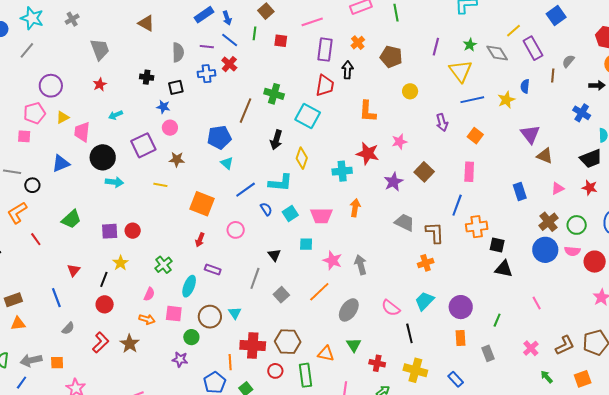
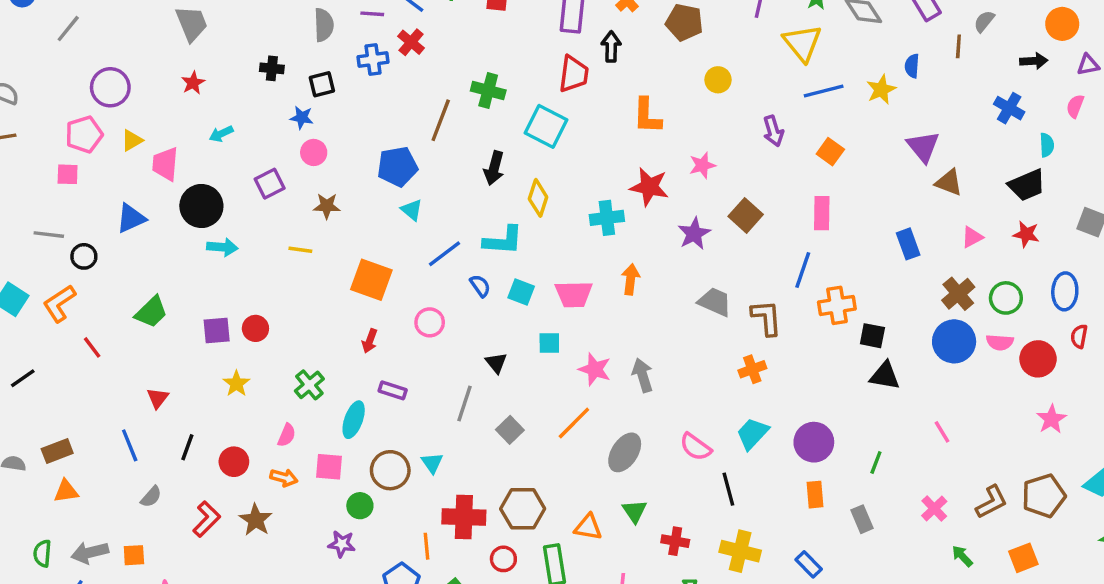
purple square: (143, 145) -> (270, 184), size x0.7
cyan square: (290, 213) -> (521, 292), turned -35
black line: (104, 279) -> (187, 447), moved
red circle: (105, 304) -> (234, 462), moved

